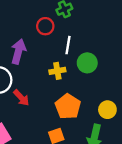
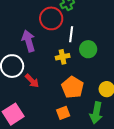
red circle: (45, 26) -> (51, 18), size x1.5
purple arrow: (18, 51) -> (29, 41), turned -30

